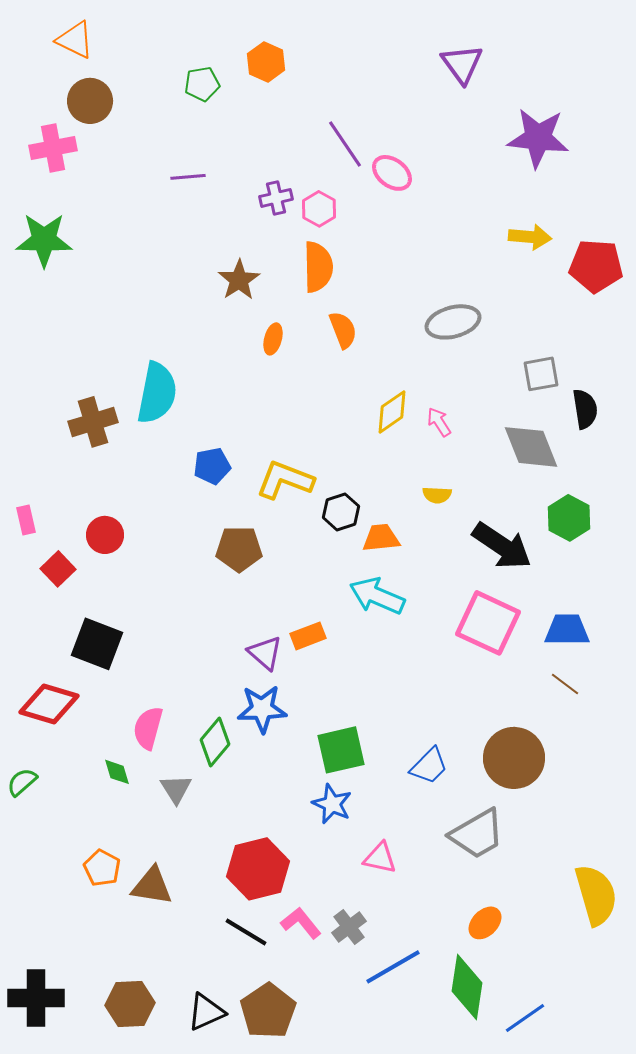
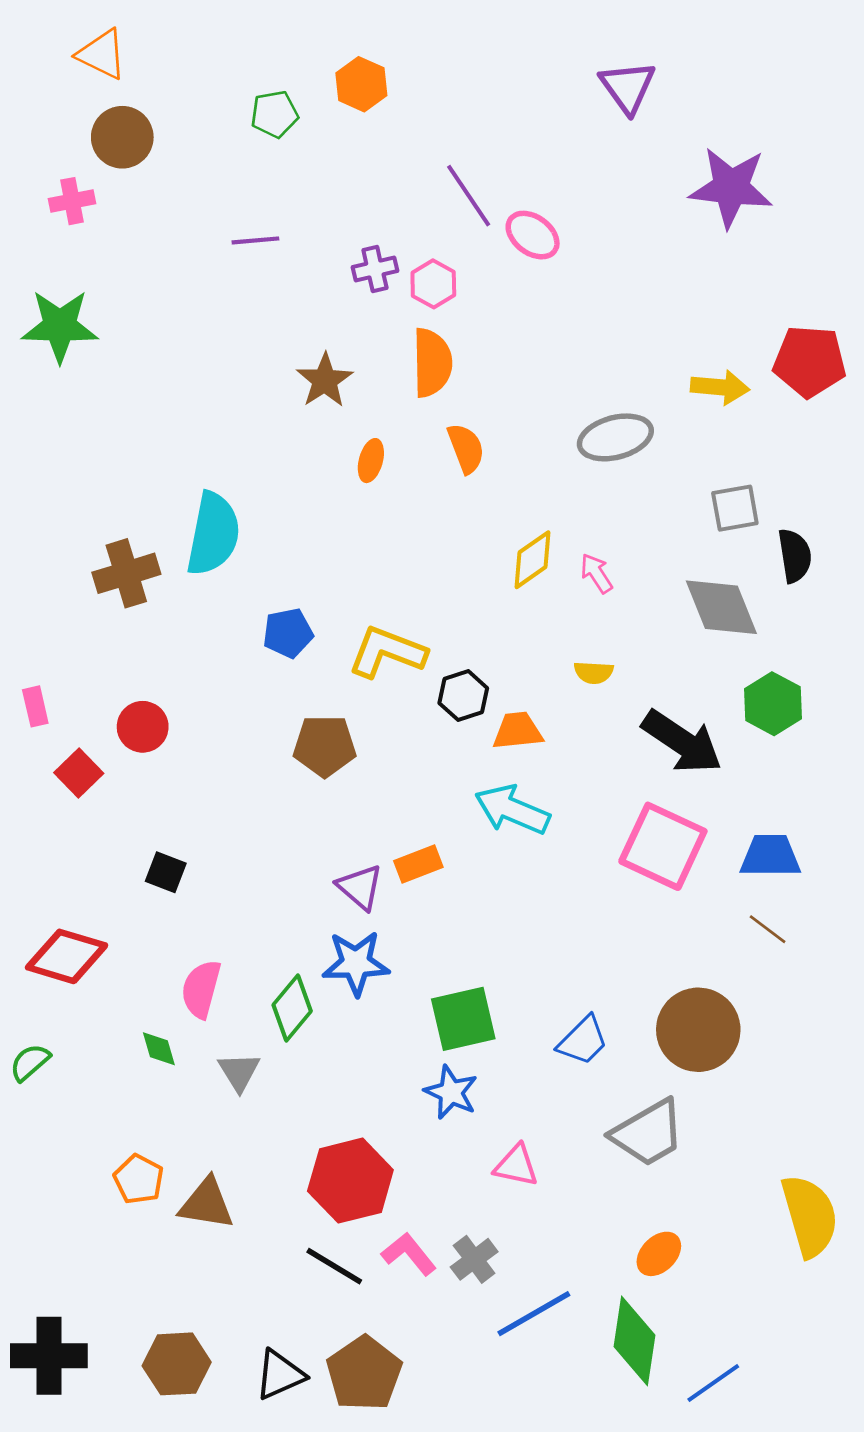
pink cross: (53, 148) -> (72, 201), size x0.7
yellow arrow: (530, 237) -> (720, 387), moved
black square: (97, 644) -> (166, 872), moved, size x0.6

